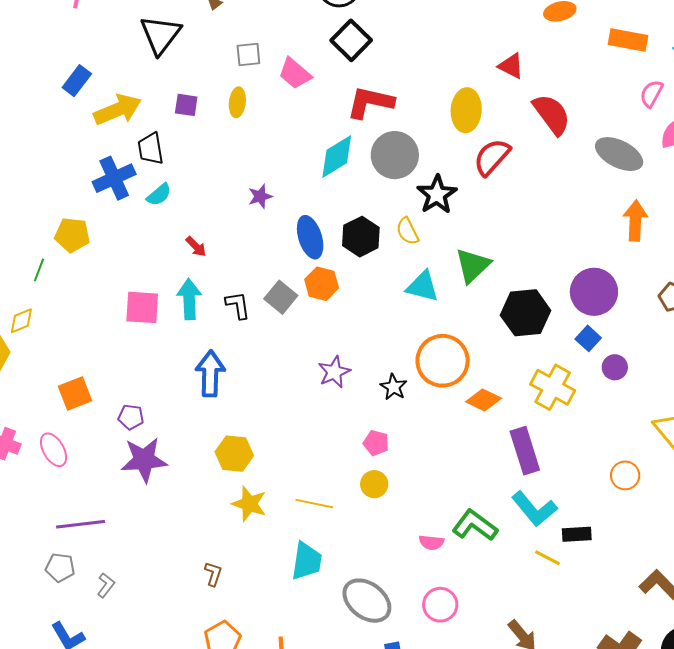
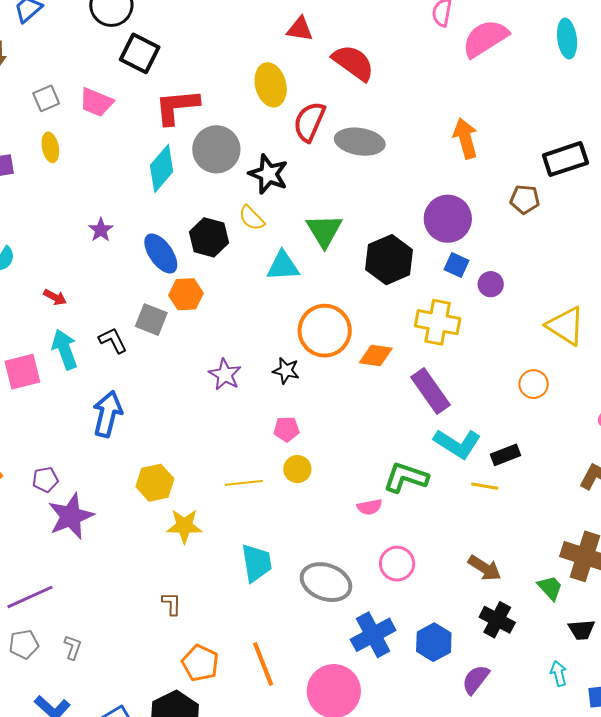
gray ellipse: (619, 154) -> (360, 142), moved
blue arrow: (210, 374) -> (107, 414), turned 30
yellow line: (314, 504) -> (244, 483), moved

